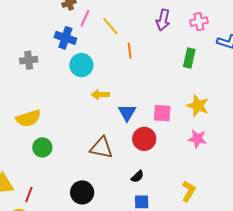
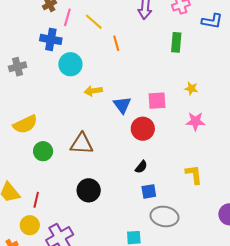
yellow star: (198, 106) -> (191, 88), size x0.6
brown triangle: (101, 148) -> (82, 144), moved
yellow L-shape: (189, 191) -> (194, 175), turned -30

